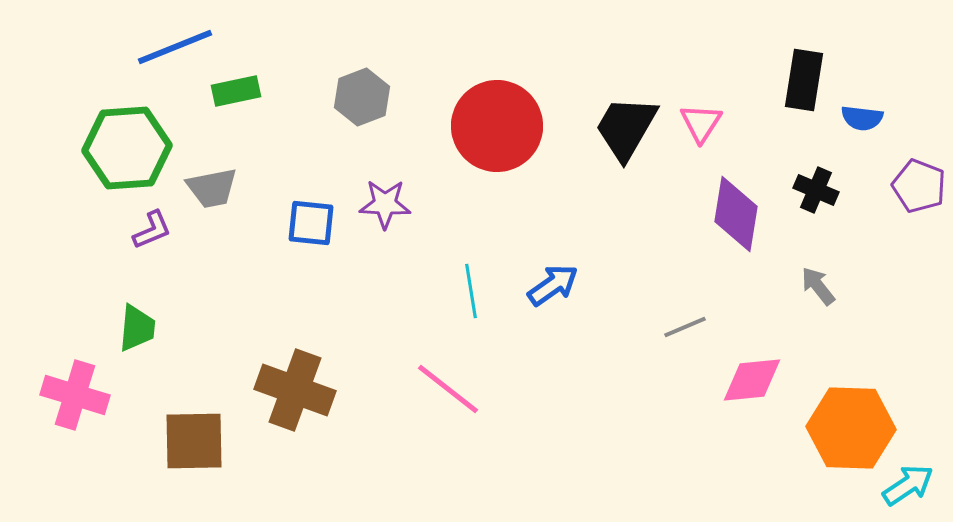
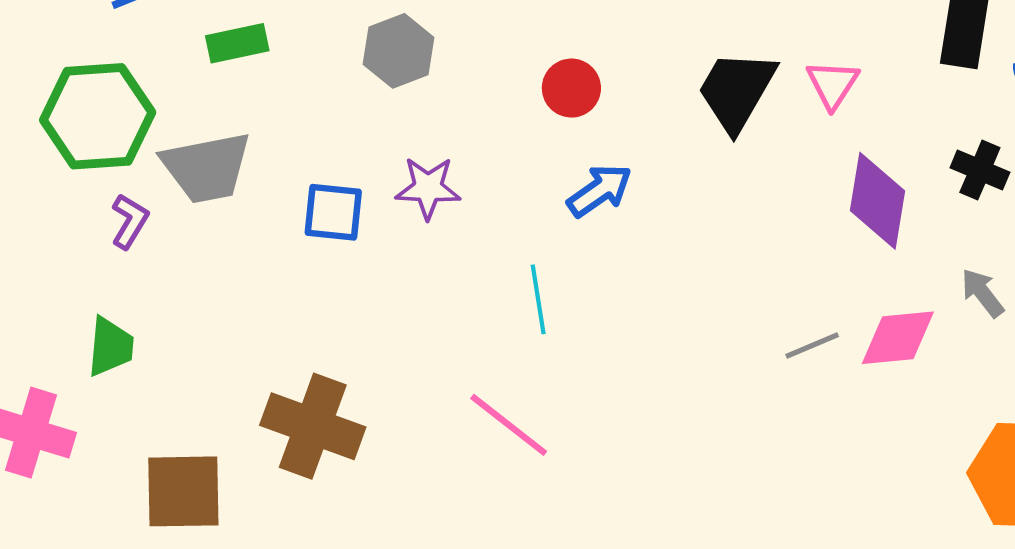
red circle: (497, 126) -> (571, 88), size x0.5
gray trapezoid: (212, 188) -> (206, 167), size x1.4
purple L-shape: (152, 230) -> (130, 221), turned -36
blue arrow: (553, 285) -> (600, 191), moved
pink diamond: (752, 380) -> (898, 338), moved

